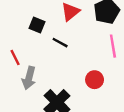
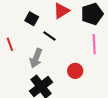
gray arrow: (29, 78) -> (36, 58), moved

